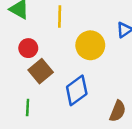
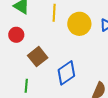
yellow circle: (90, 45) -> (79, 24), moved
red circle: (28, 48) -> (16, 35), moved

